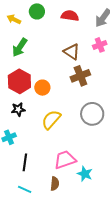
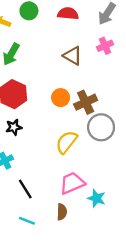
brown cross: (80, 76) -> (86, 102), moved
orange circle: (42, 88) -> (61, 98), moved
yellow semicircle: (51, 120) -> (66, 142), moved
black line: (25, 162) -> (25, 189), turned -36

